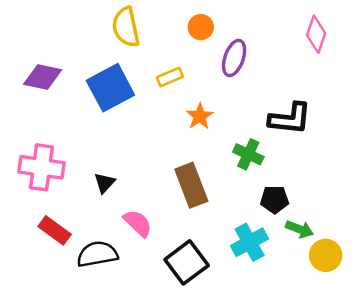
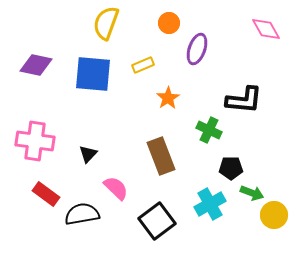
yellow semicircle: (126, 27) -> (106, 23), turned 32
pink diamond: (316, 34) -> (266, 29), turned -48
blue square: (110, 88) -> (93, 74), turned 33

